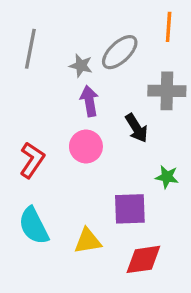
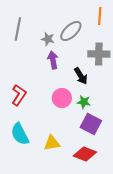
pink circle: (86, 146) -> (62, 98), moved
green star: (167, 177) -> (84, 102), moved
purple square: (130, 209) -> (91, 124), moved, turned 30
red diamond: (143, 259) -> (85, 154), turned 30

